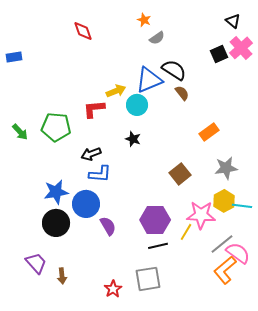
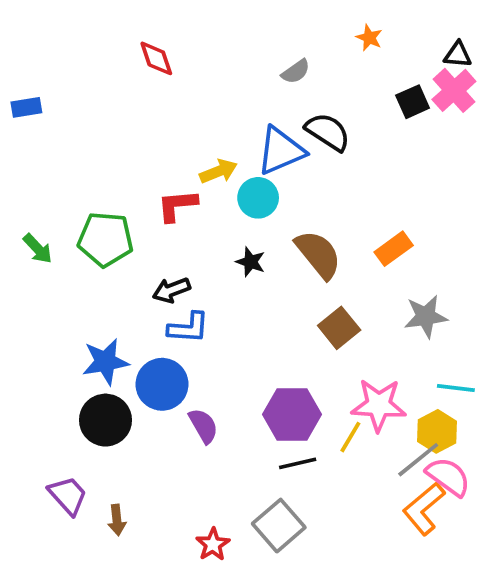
orange star: (144, 20) -> (369, 38), moved
black triangle: (233, 21) -> (458, 55), moved, turned -35
brown semicircle: (182, 93) -> (318, 254), moved, size x1.8
yellow hexagon: (224, 201) -> (437, 431), moved
gray square: (148, 279) -> (279, 526), turned -32

